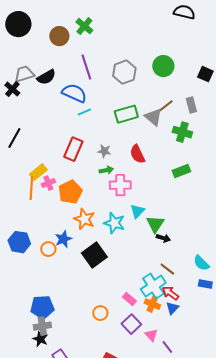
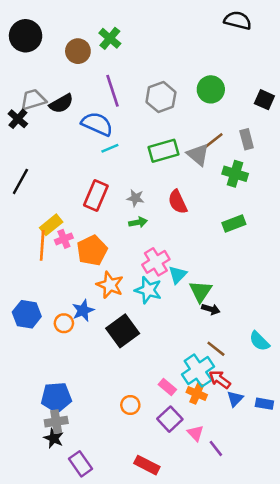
pink cross: (120, 185) -> (156, 262), moved, turned -30
blue rectangle: (205, 284) -> (264, 404), moved
blue triangle: (172, 308) -> (235, 399), moved

